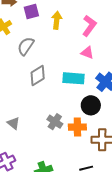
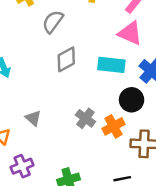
pink triangle: (87, 53) -> (130, 33), size x1.5
orange cross: (77, 127) -> (114, 126), turned -30

